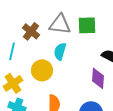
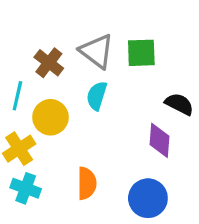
gray triangle: (60, 24) -> (97, 51), turned 30
yellow circle: (42, 70) -> (50, 117), moved

